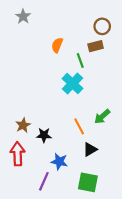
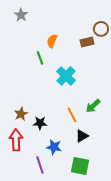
brown circle: (102, 26) -> (101, 29), moved
green line: (80, 60) -> (40, 58), moved
purple line: (44, 181) -> (40, 165), turned -42

